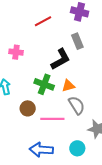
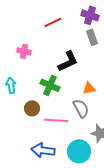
gray rectangle: (77, 41) -> (92, 37), moved
orange triangle: (68, 86) -> (89, 88), moved
cyan circle: (77, 148) -> (79, 151), size x1.5

